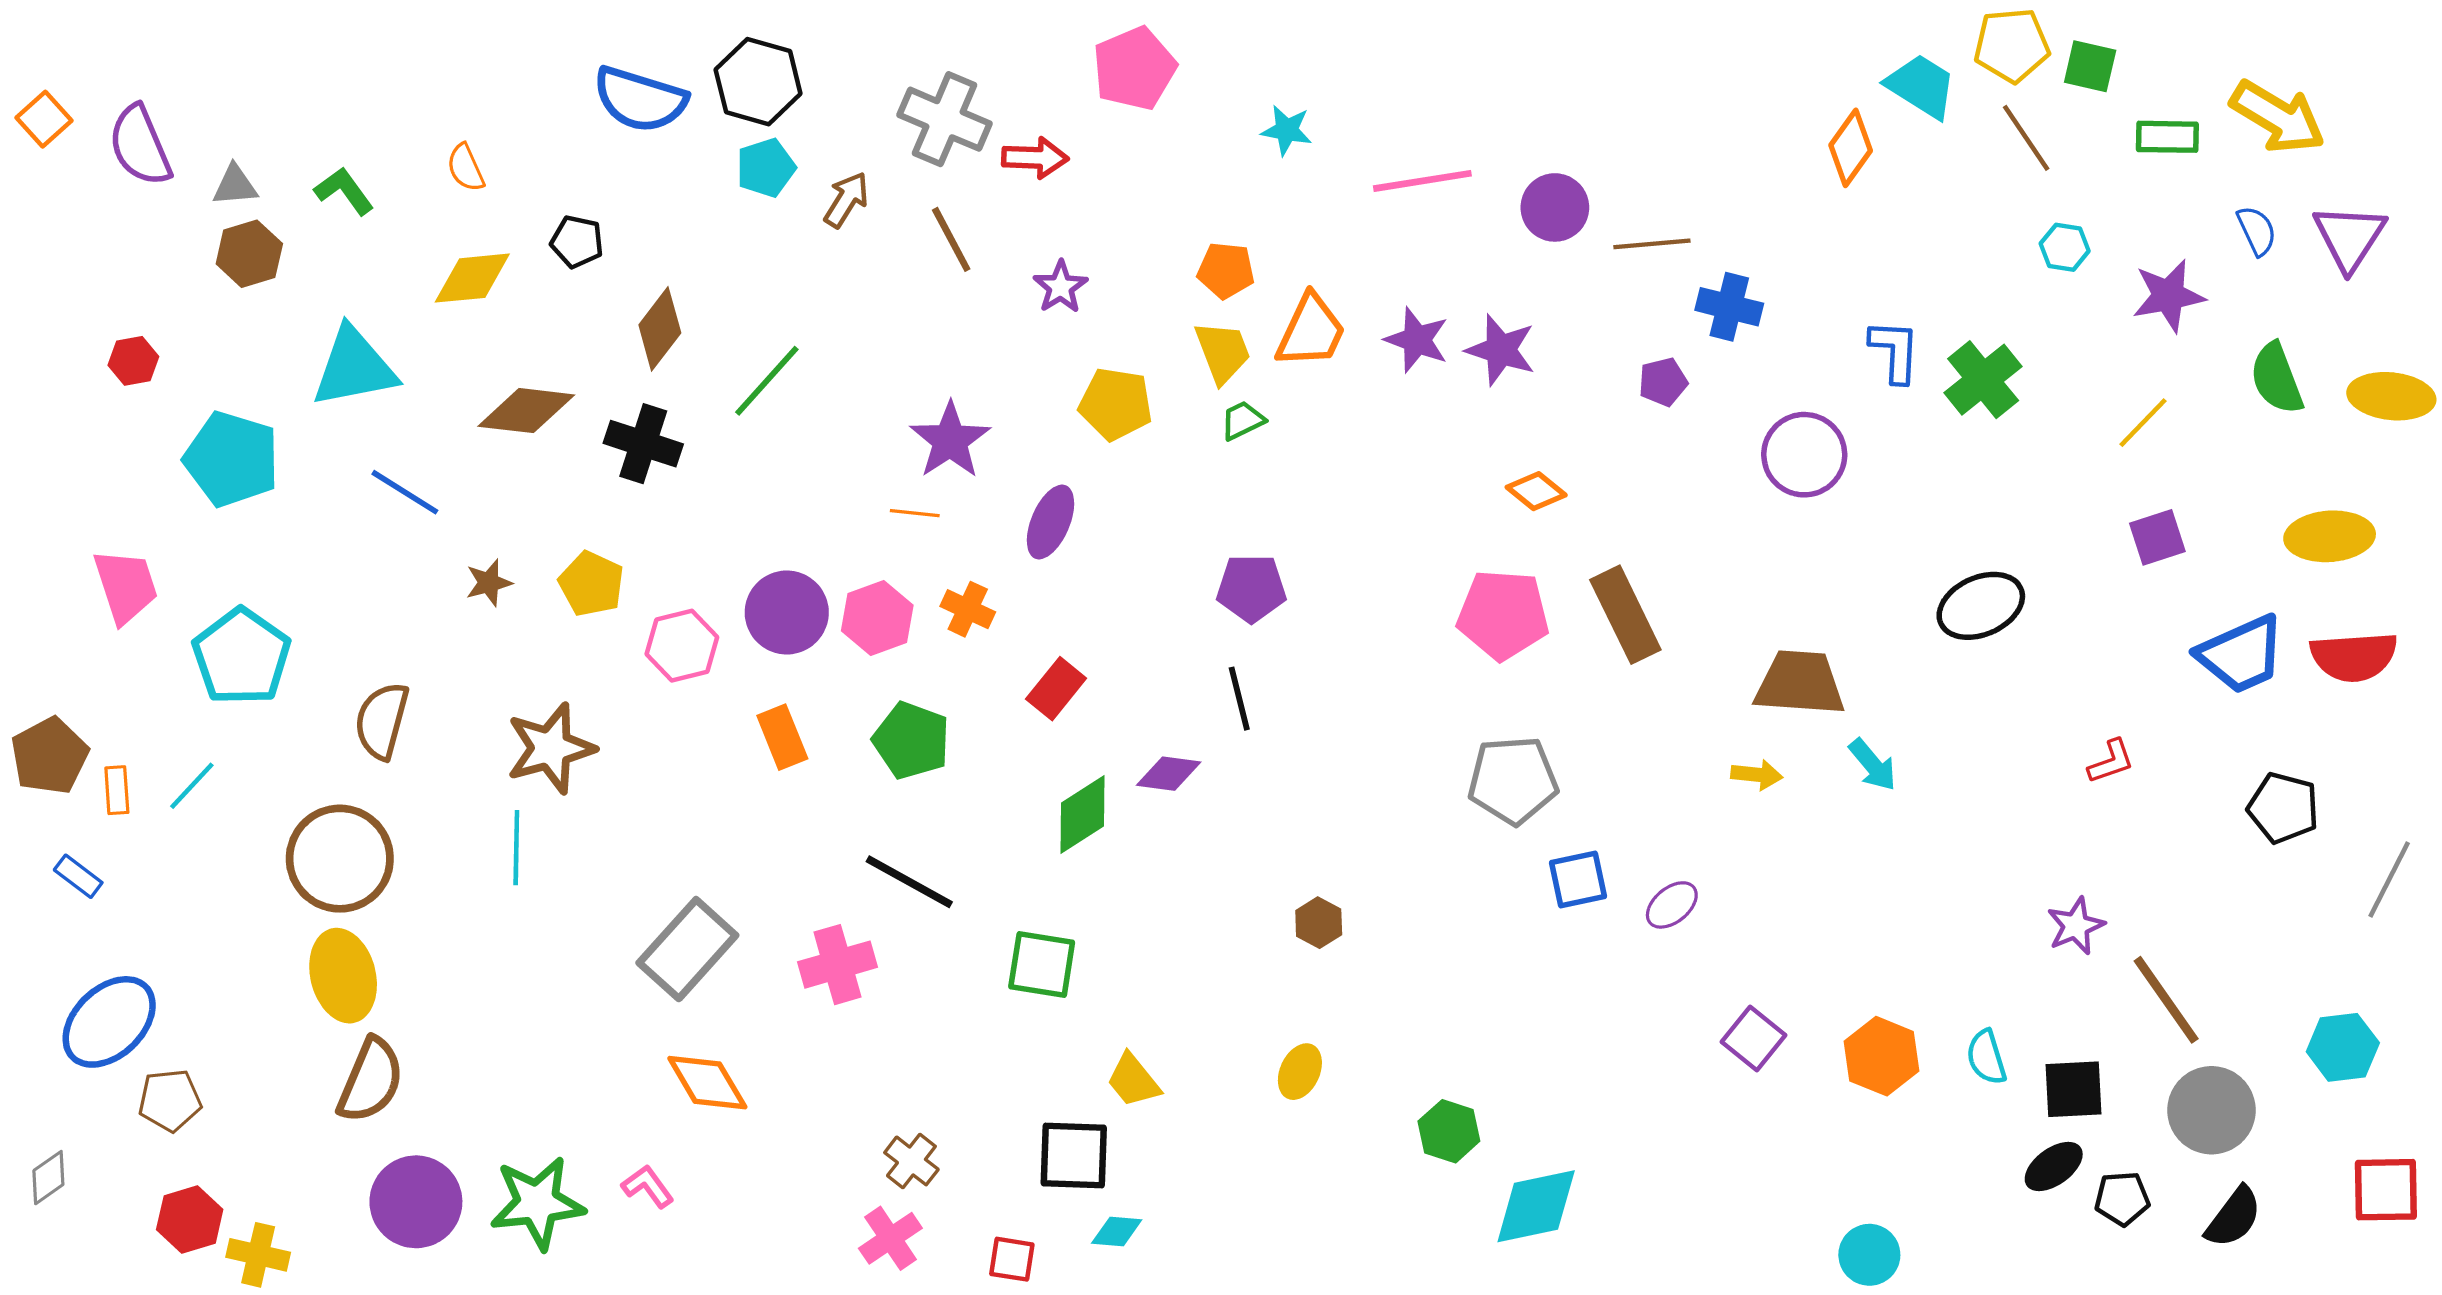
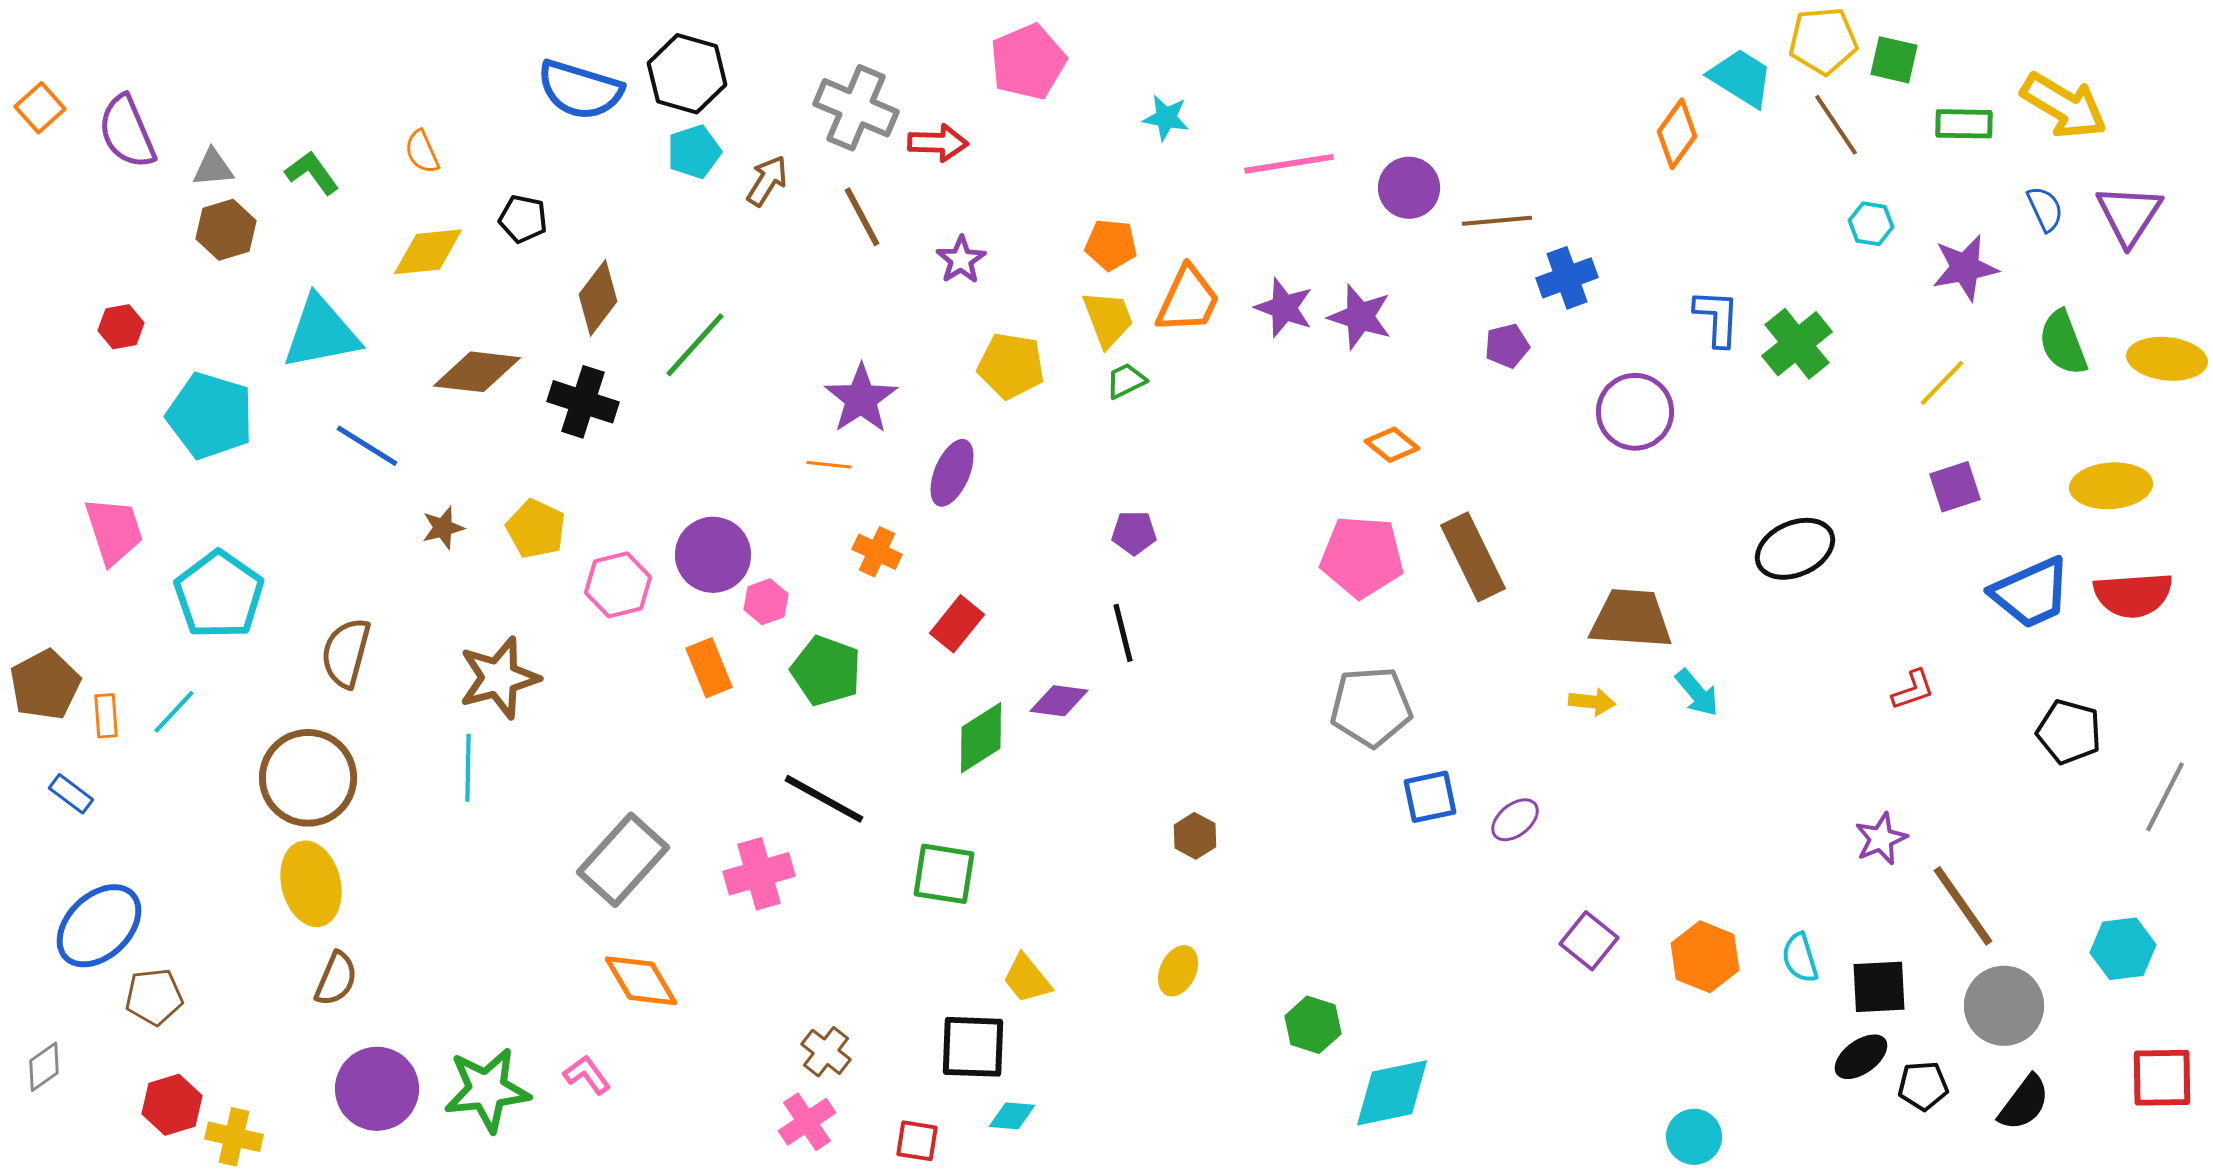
blue cross: (1729, 307) -> (1567, 278), turned -34
purple pentagon: (1251, 588) -> (1134, 533), size x0.7
pink hexagon: (877, 618) -> (766, 602), moved, size x0.7
brown semicircle: (371, 1080) -> (336, 979), size x0.7

